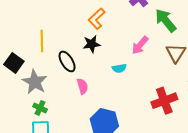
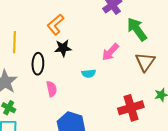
orange L-shape: (97, 19) -> (55, 25), moved
black ellipse: (67, 61) -> (38, 64), turned 30

